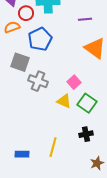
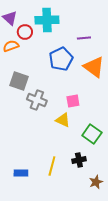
blue pentagon: (40, 39) -> (61, 59), moved
pink square: (74, 82) -> (73, 101), turned 32
green square: (87, 103) -> (92, 134), moved
black cross: (86, 134) -> (79, 160), moved

